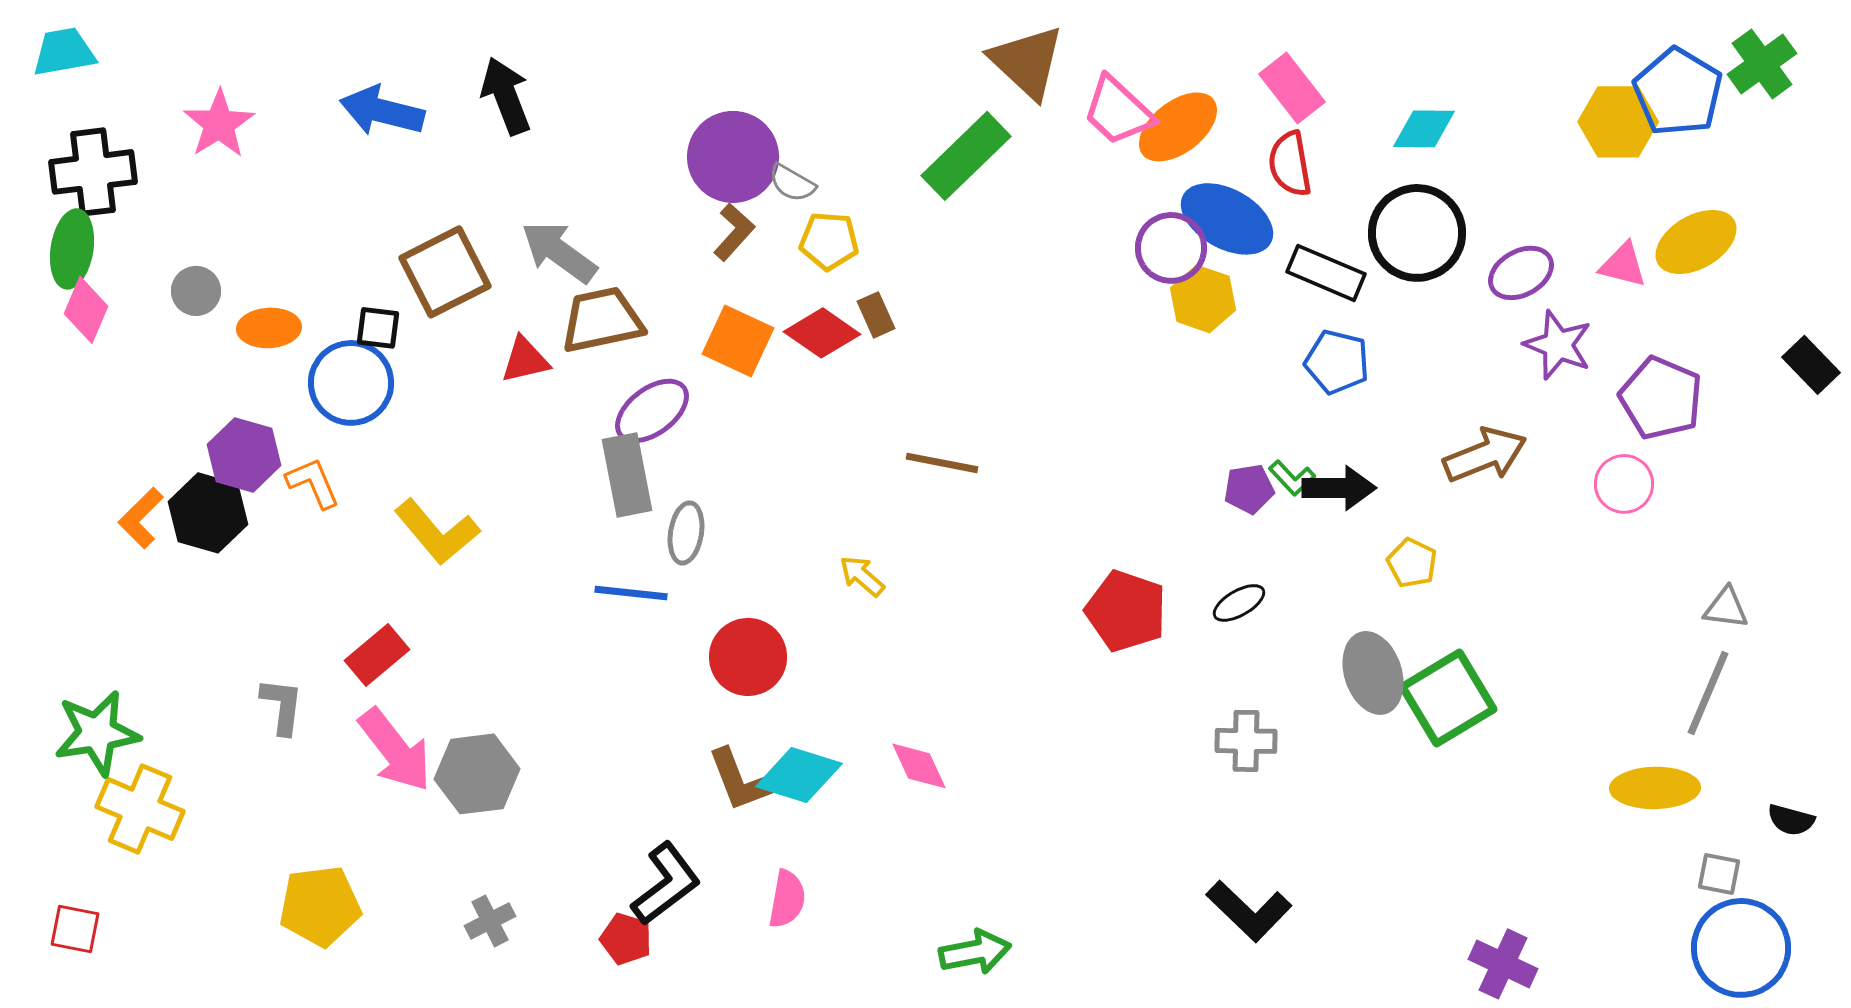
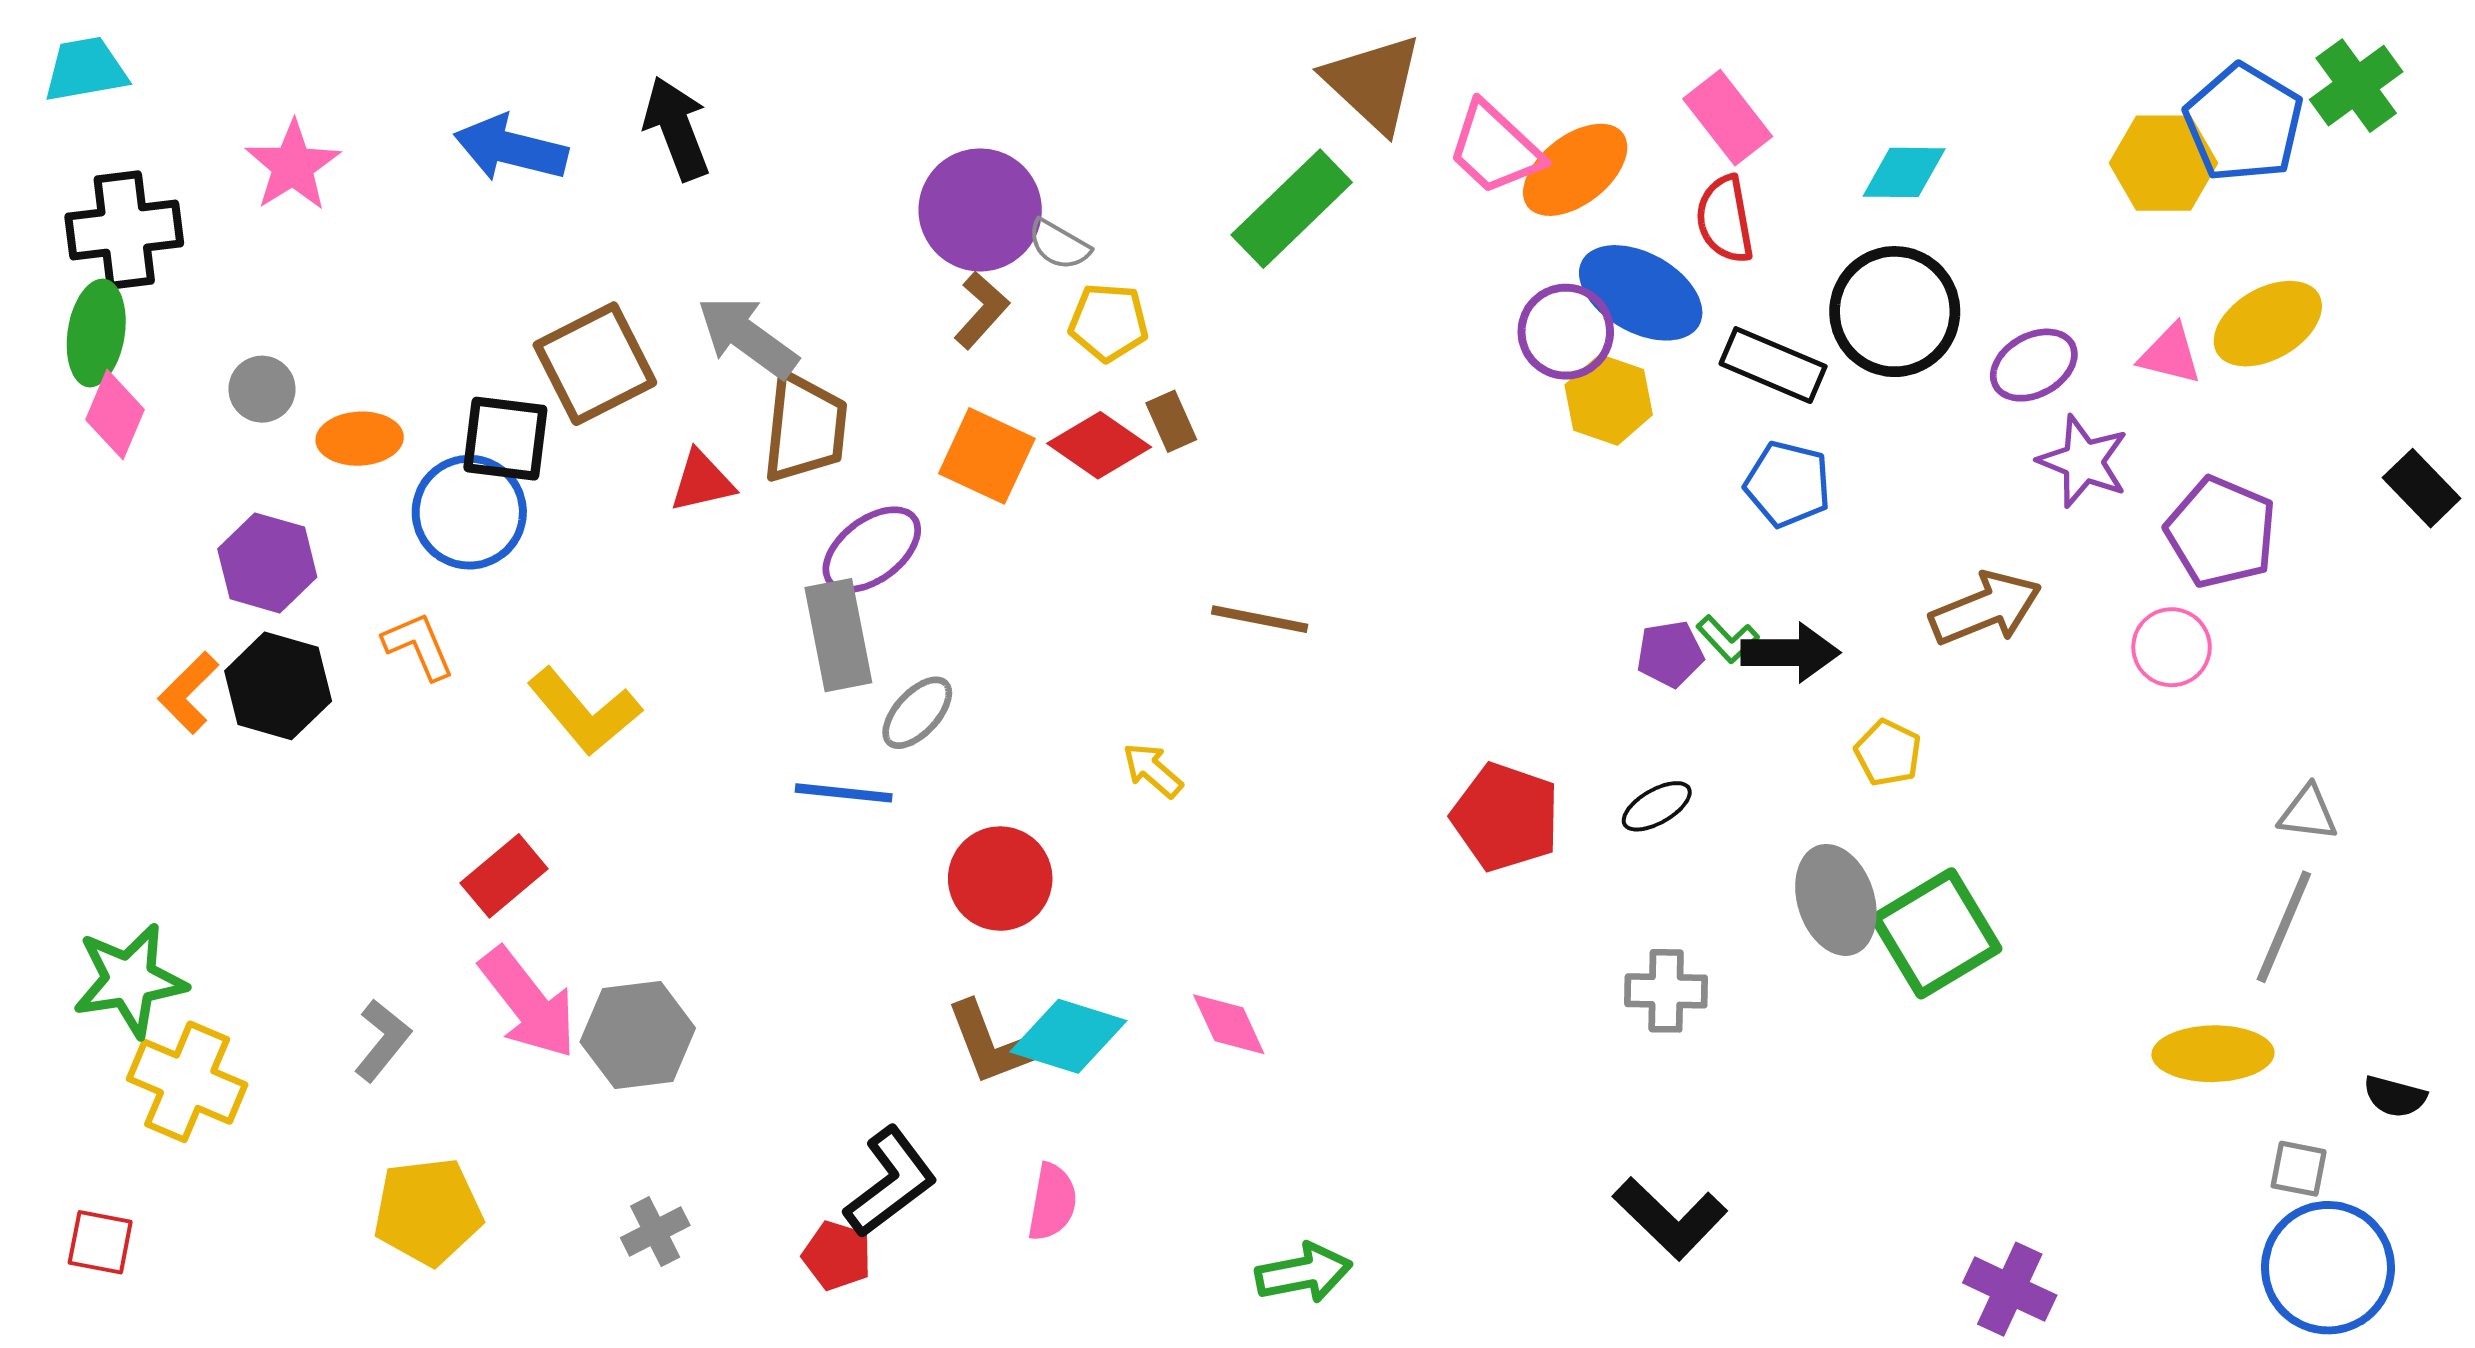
brown trapezoid: (602, 320) -> (805, 428), turned 108
black square: (378, 328) -> (505, 439), size x1.5
purple hexagon: (244, 455) -> (267, 563), moved
gray ellipse: (686, 533) -> (917, 713), turned 34
gray L-shape: (282, 706) -> (382, 1040), moved, turned 32

